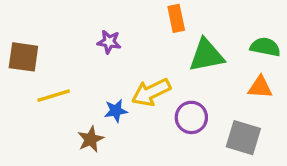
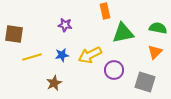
orange triangle: (260, 87) -> (155, 52), turned -49
blue star: (116, 111) -> (62, 55), moved

